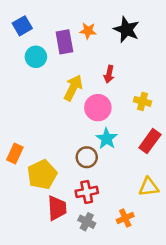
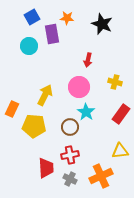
blue square: (22, 26) -> (32, 17), moved
orange star: (88, 31) -> (67, 18), moved
yellow arrow: (73, 88) -> (45, 95), moved
orange rectangle: (15, 153) -> (12, 109), moved
yellow pentagon: (42, 175) -> (34, 126), moved, turned 30
orange cross: (125, 218) -> (101, 176), size x1.6

